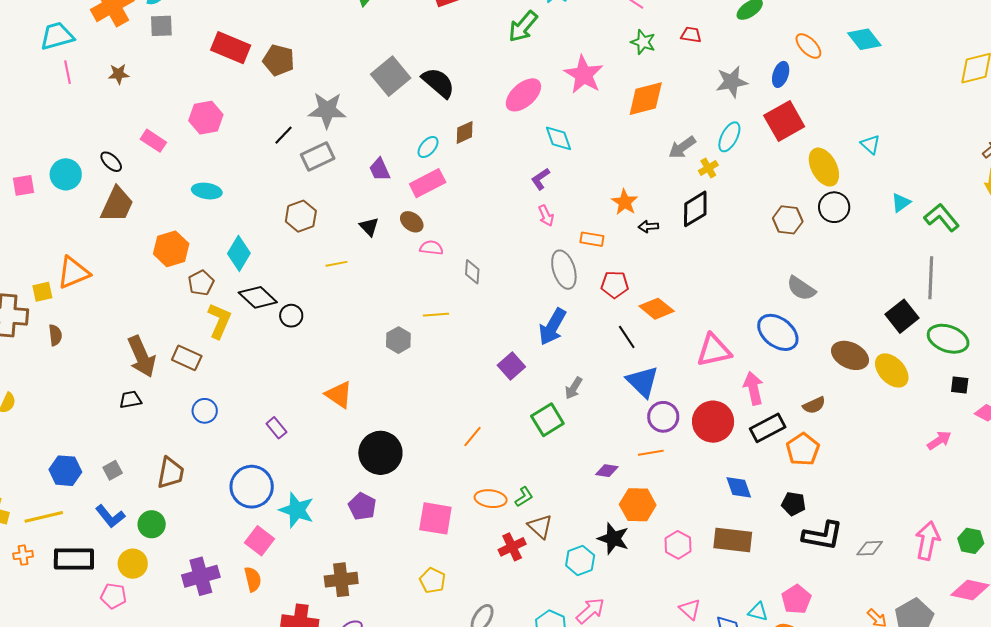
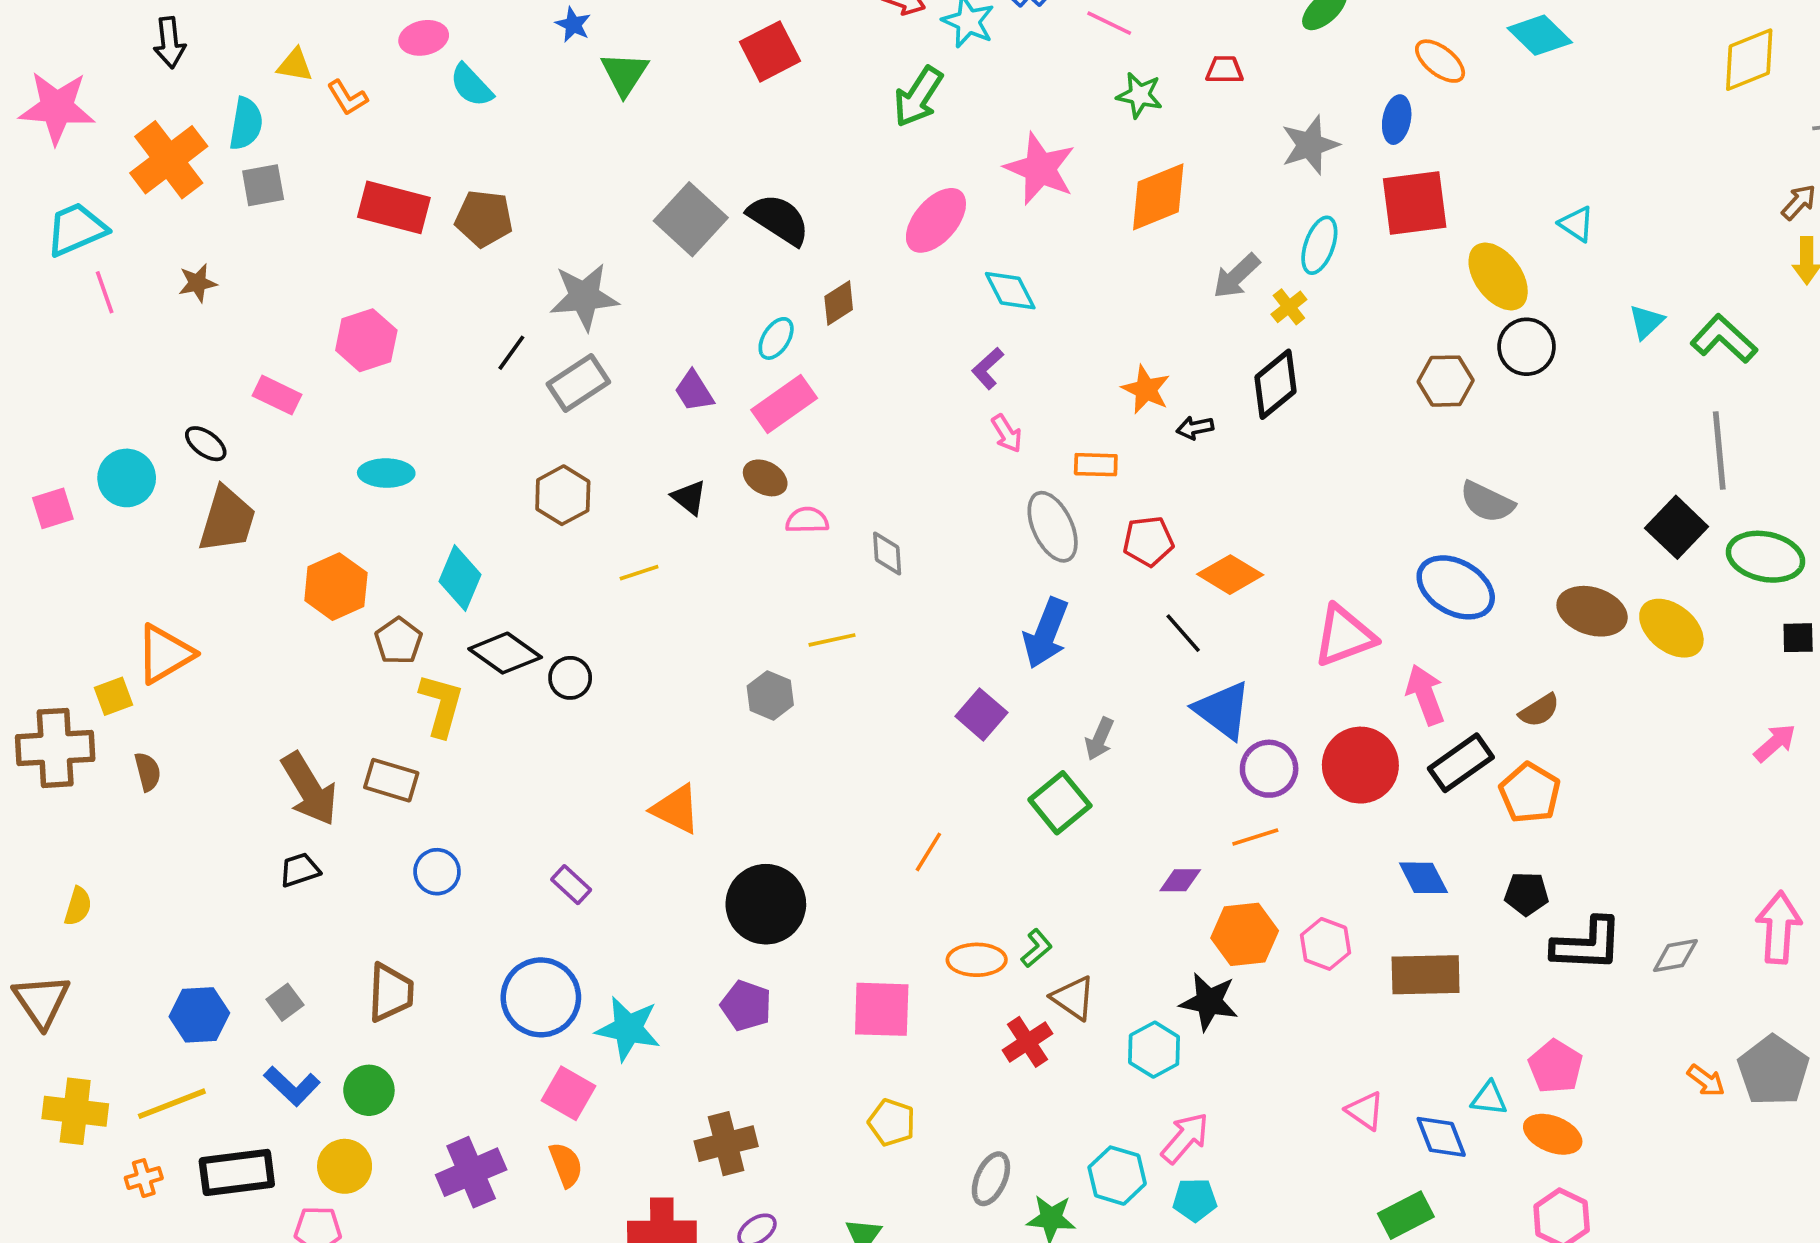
red square: (784, 121) -> (1415, 203), turned 30
pink hexagon: (678, 545) -> (1325, 944), moved

